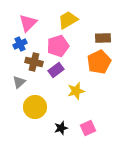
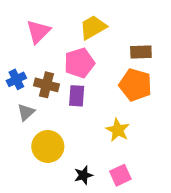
blue cross: (20, 44) -> (16, 79), moved
orange pentagon: (99, 62) -> (135, 85), turned -30
purple rectangle: (56, 70) -> (77, 96), turned -49
yellow star: (76, 91) -> (118, 130), moved, turned -30

